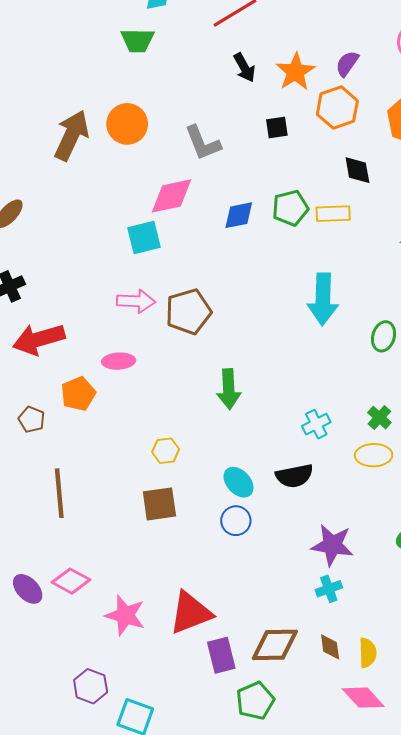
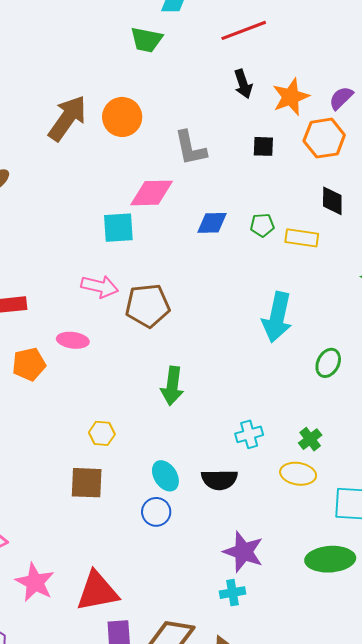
green pentagon: (290, 208) -> (262, 225), size x0.7

